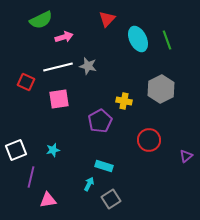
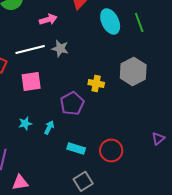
pink arrow: (64, 37) -> (48, 19), moved
red circle: (149, 140) -> (111, 150), moved
cyan star: (53, 150) -> (25, 123), moved
cyan arrow: (89, 184) -> (49, 127), moved

